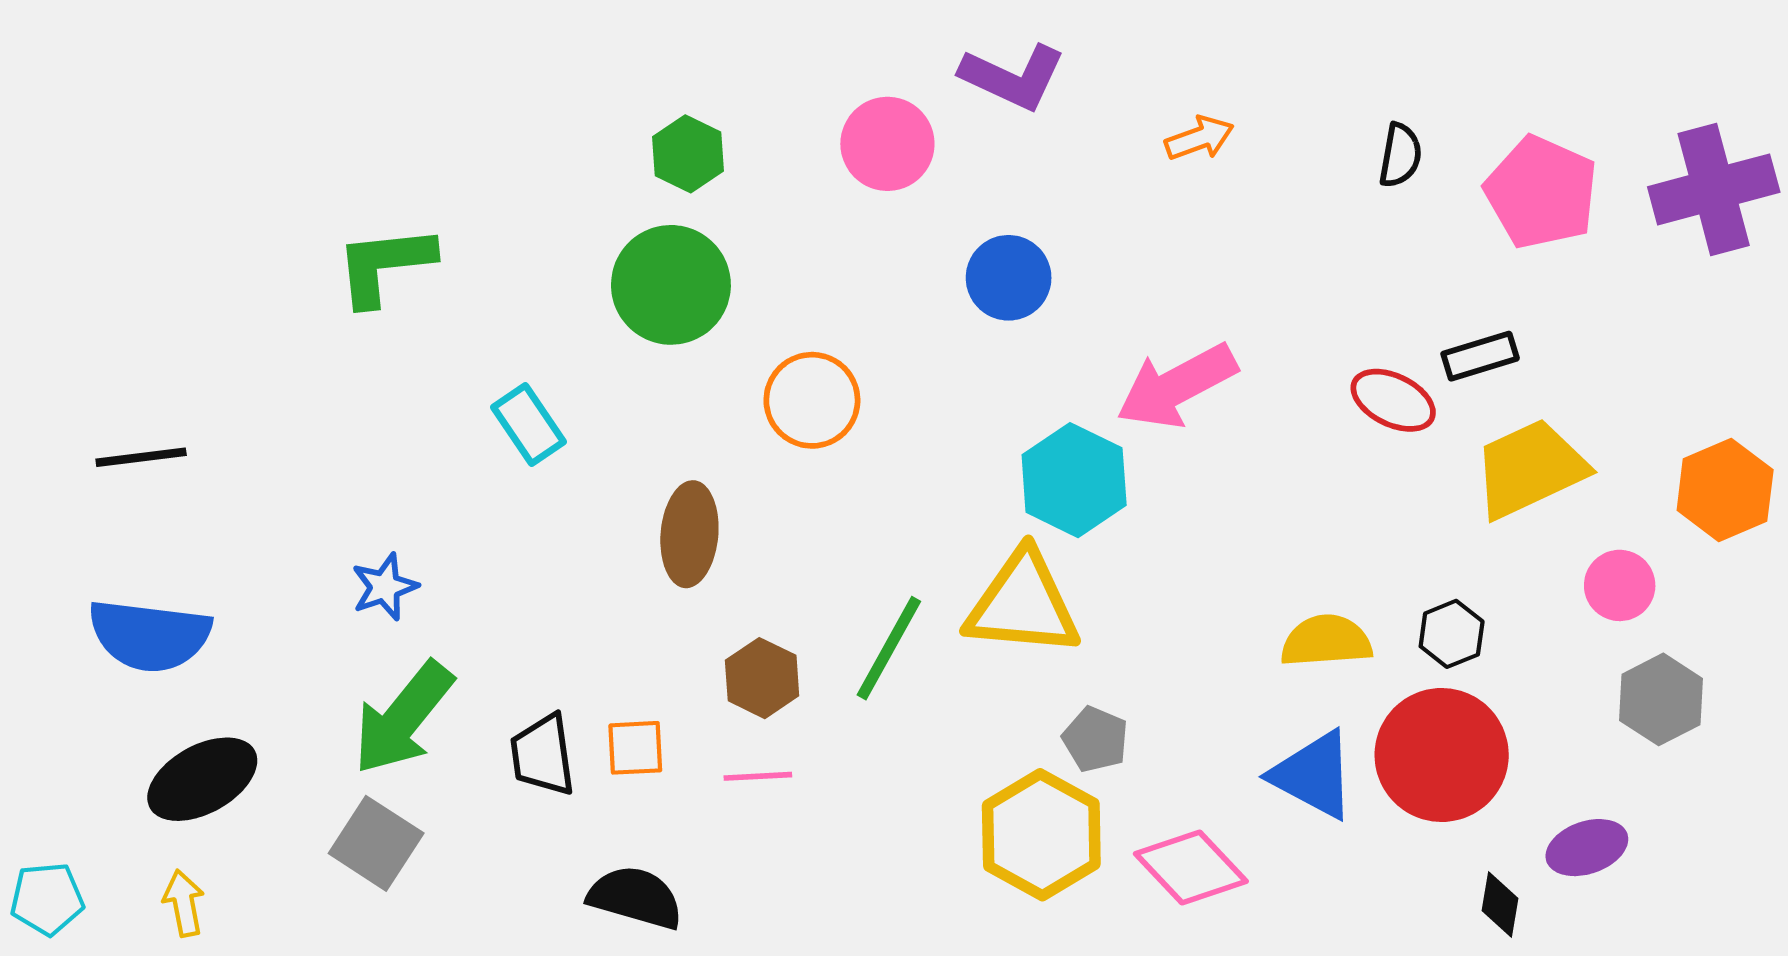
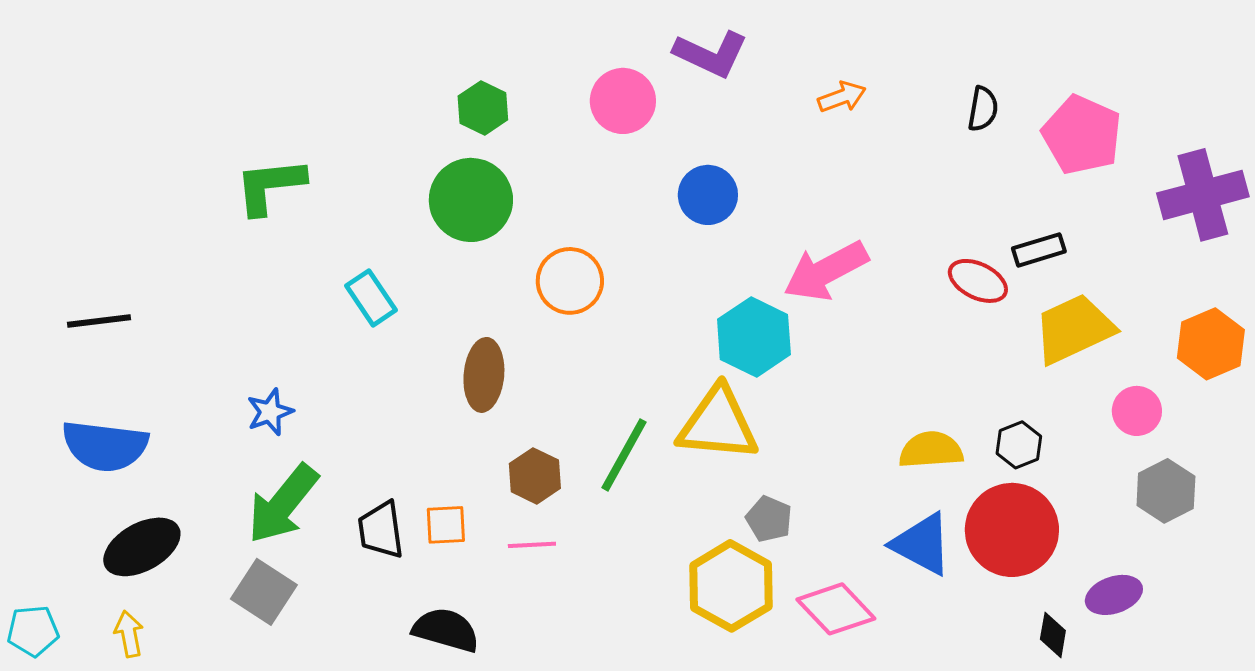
purple cross: (1714, 189) -> (1203, 195), moved

